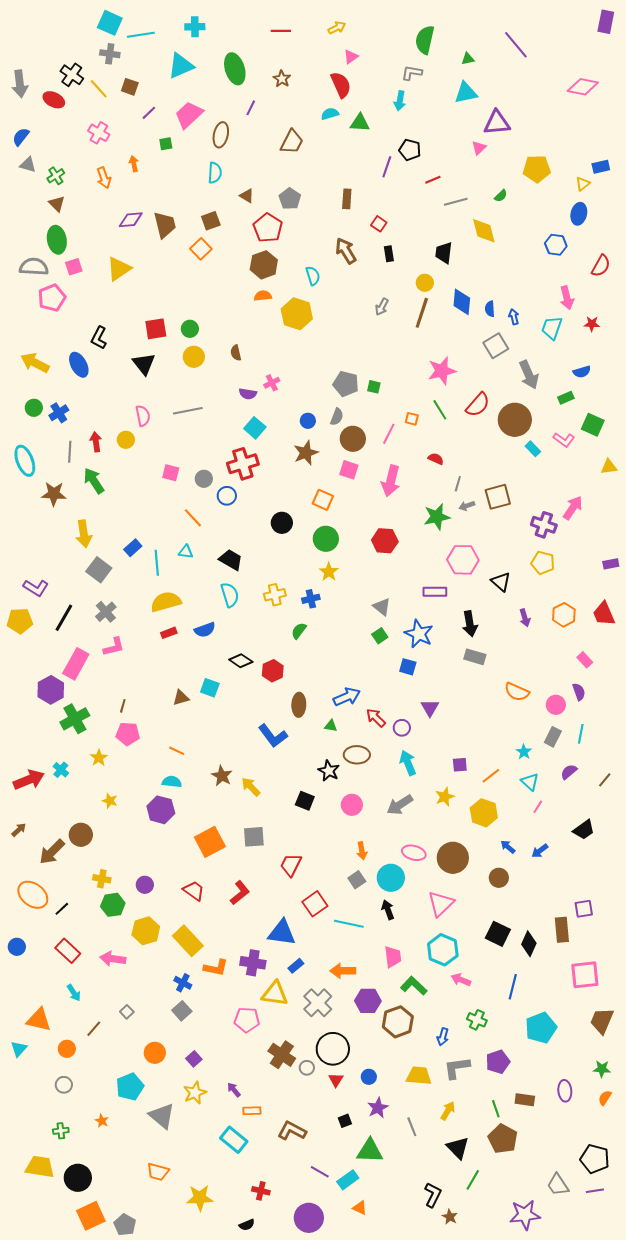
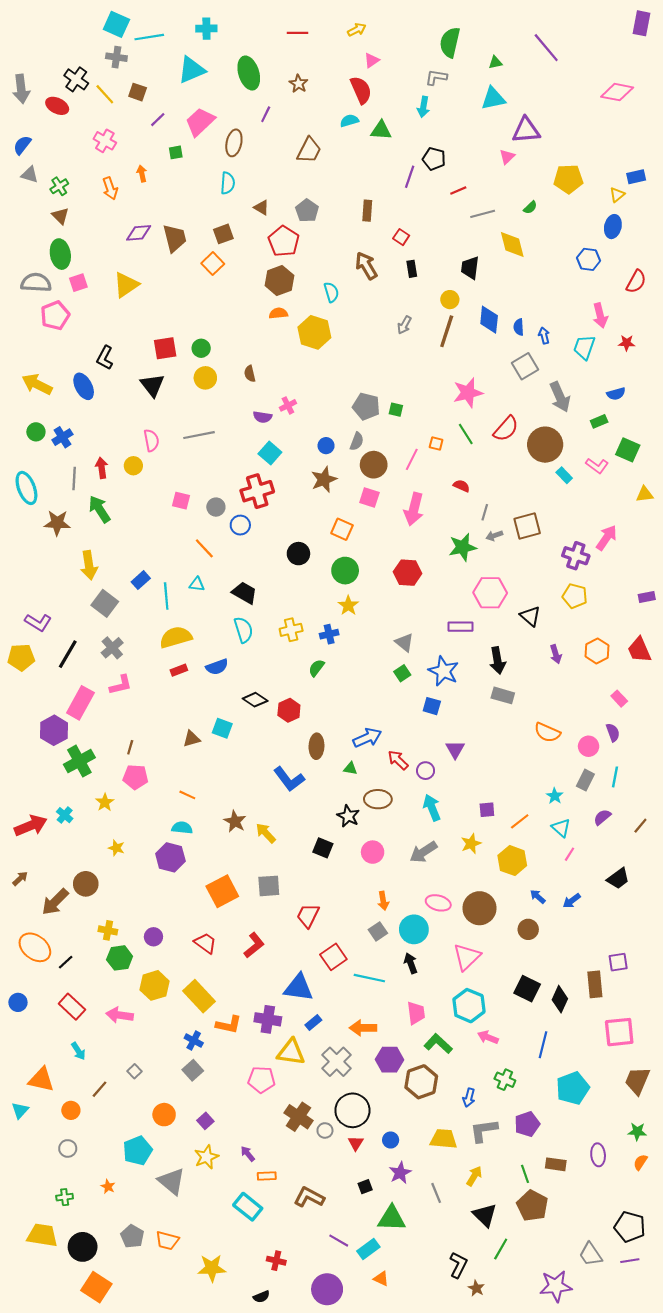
orange square: (91, 1216) -> (96, 1287), turned -32
gray pentagon: (125, 1225) -> (132, 1236), moved

